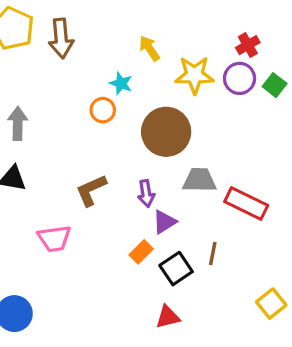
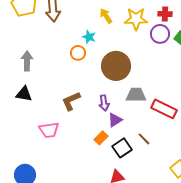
red cross: (248, 45) -> (165, 14), turned 32
yellow star: (194, 75) -> (136, 19), moved
brown line: (213, 254) -> (144, 139), turned -56

